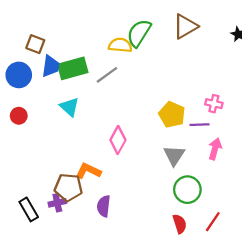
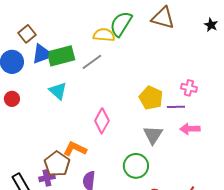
brown triangle: (185, 26) -> (163, 18), turned 45
brown square: (35, 44) -> (27, 34), turned 30
pink arrow: (215, 149) -> (190, 129), turned -108
brown pentagon: (68, 187) -> (57, 164), turned 30
green circle: (187, 190) -> (136, 166), moved

